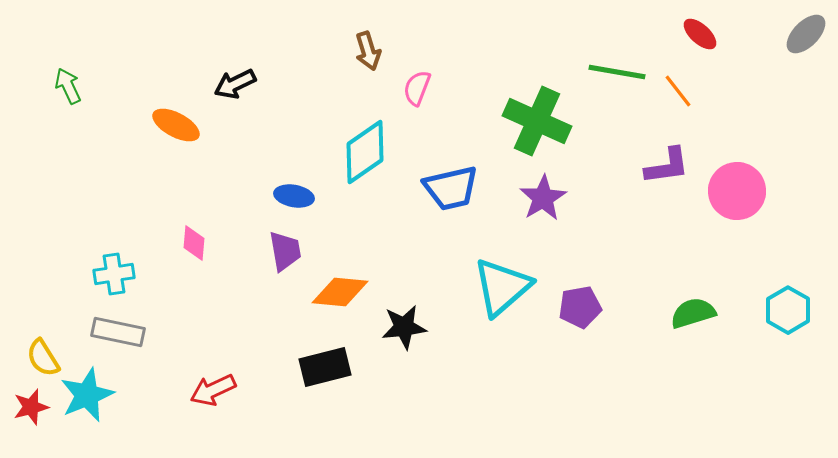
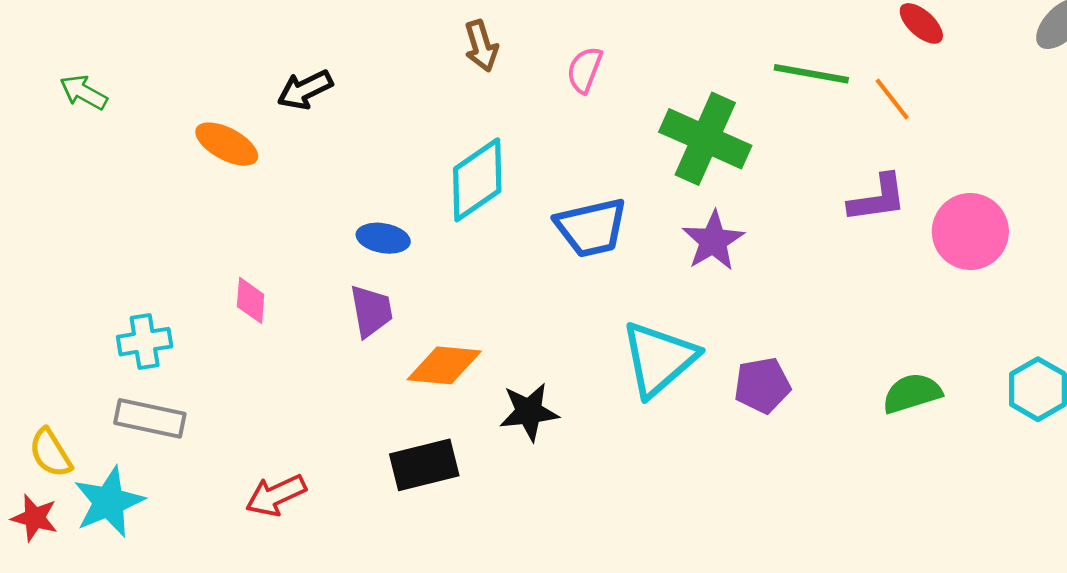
green arrow: (68, 86) -> (84, 92), turned -36
pink semicircle: (417, 88) -> (585, 70), moved
red star: (31, 407) -> (35, 518), turned 30

